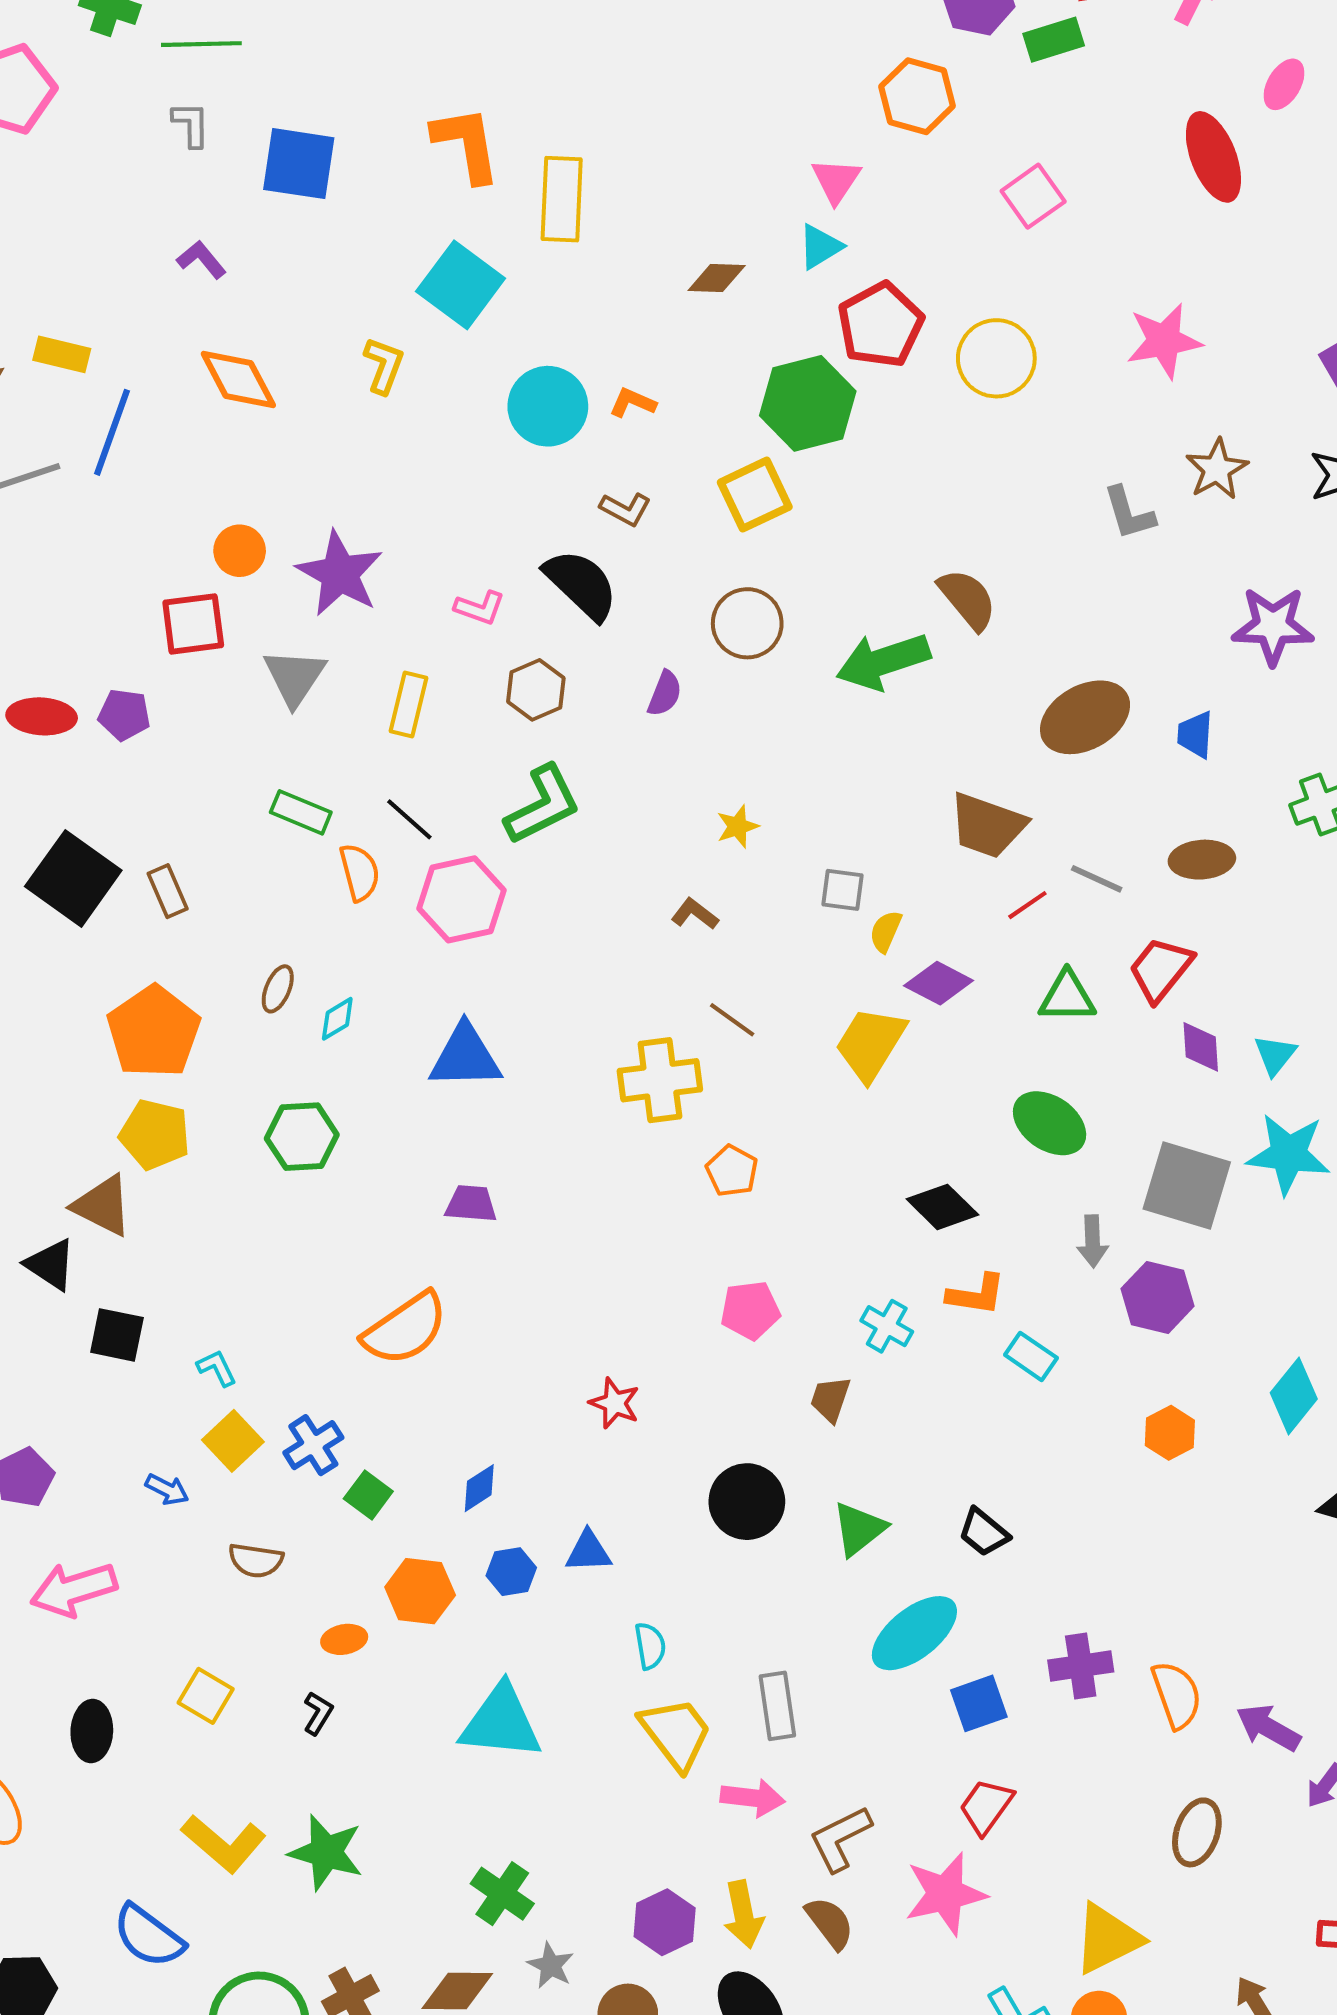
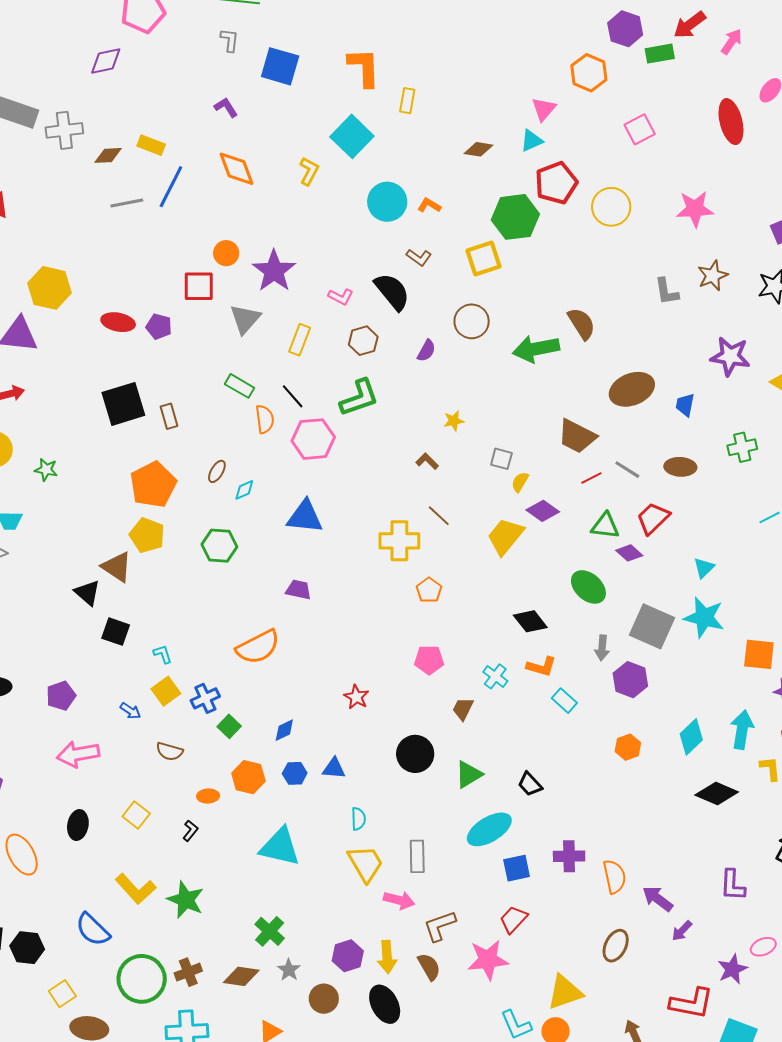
yellow rectangle: (562, 199) -> (407, 101), size x0.6
black square: (73, 878) -> (123, 404), turned 30
purple diamond: (1201, 1047) -> (629, 553), moved, turned -52

